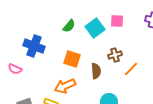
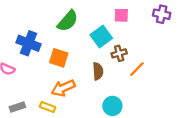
green semicircle: (69, 26) -> (68, 21), size x1.5
cyan square: (95, 28) -> (101, 37), moved
orange square: (72, 59) -> (59, 58), moved

